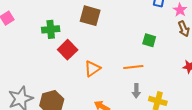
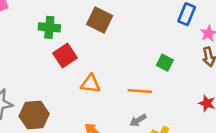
orange triangle: (92, 69) -> (90, 84), turned 30
gray arrow: (136, 91) -> (138, 120), turned 48

